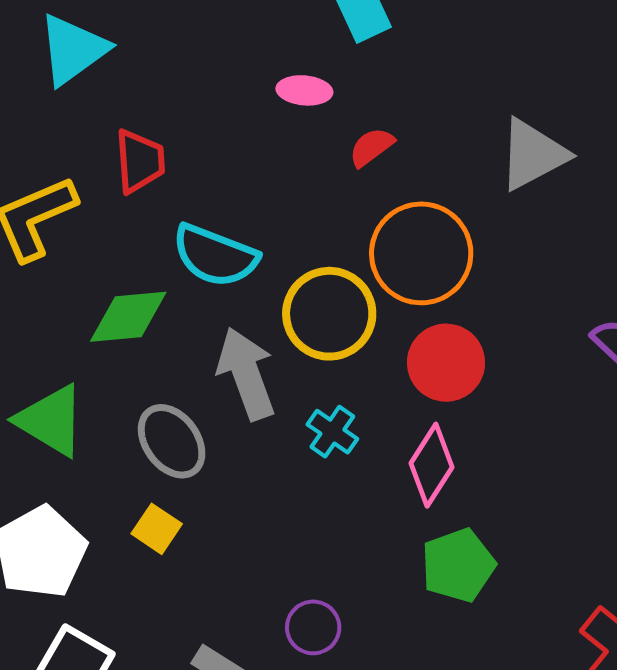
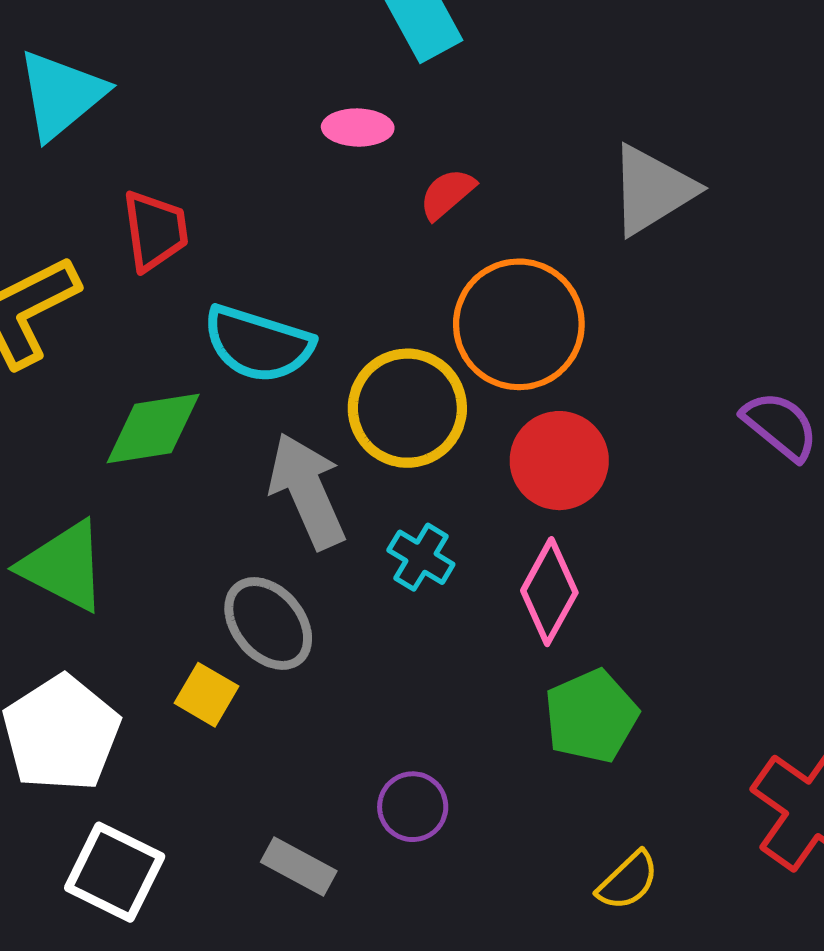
gray ellipse: (172, 441) -> (268, 623), moved

